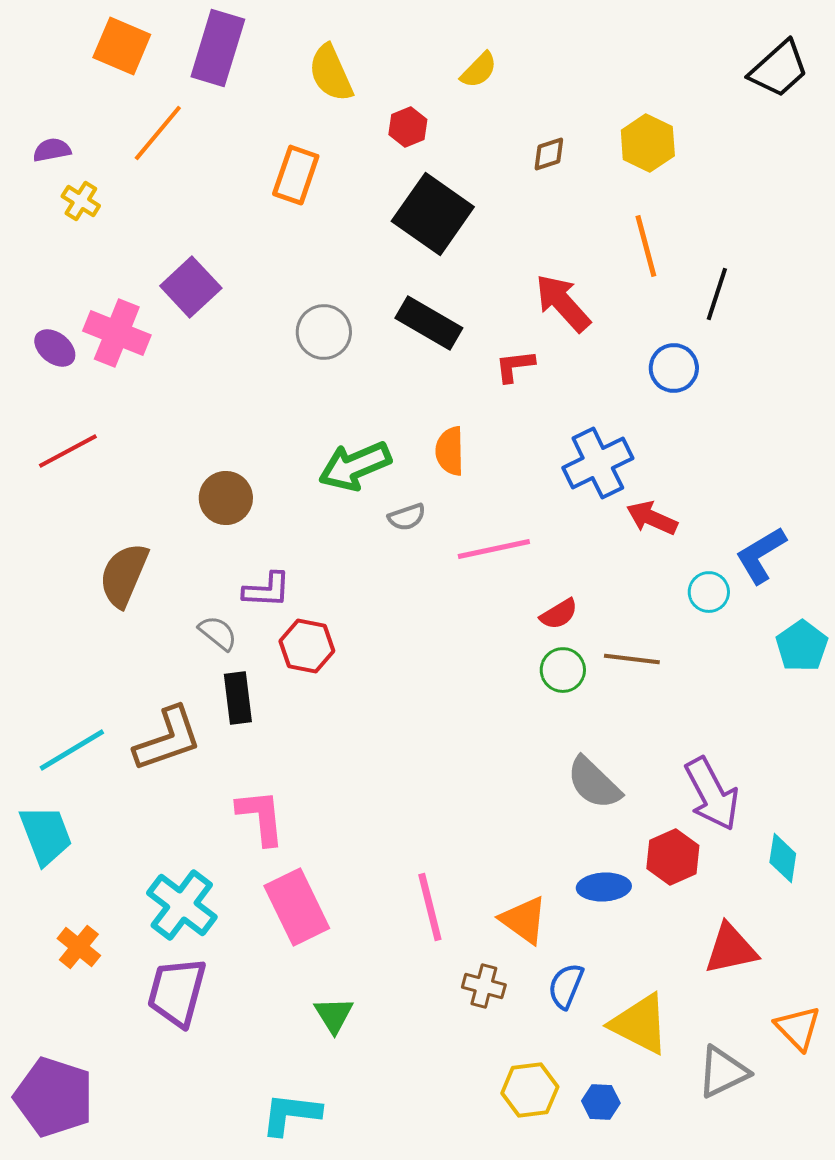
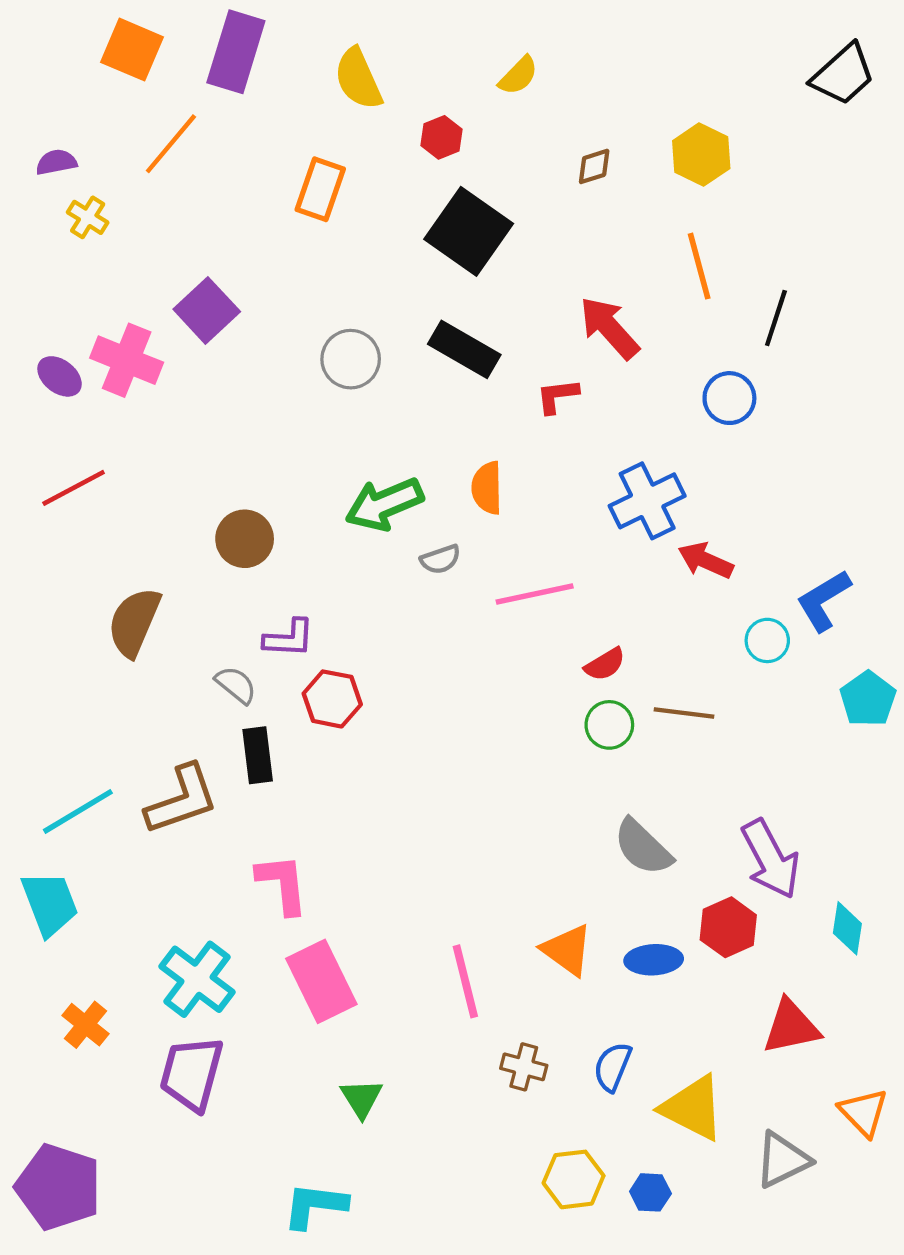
orange triangle: (524, 920) -> (567, 950), moved

